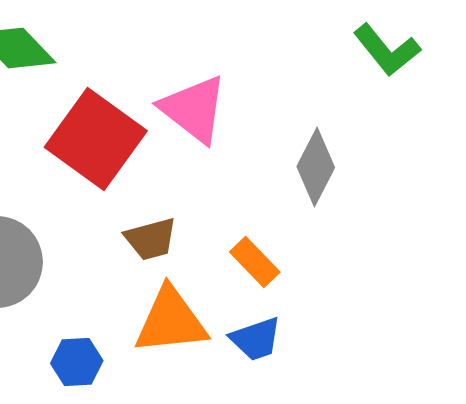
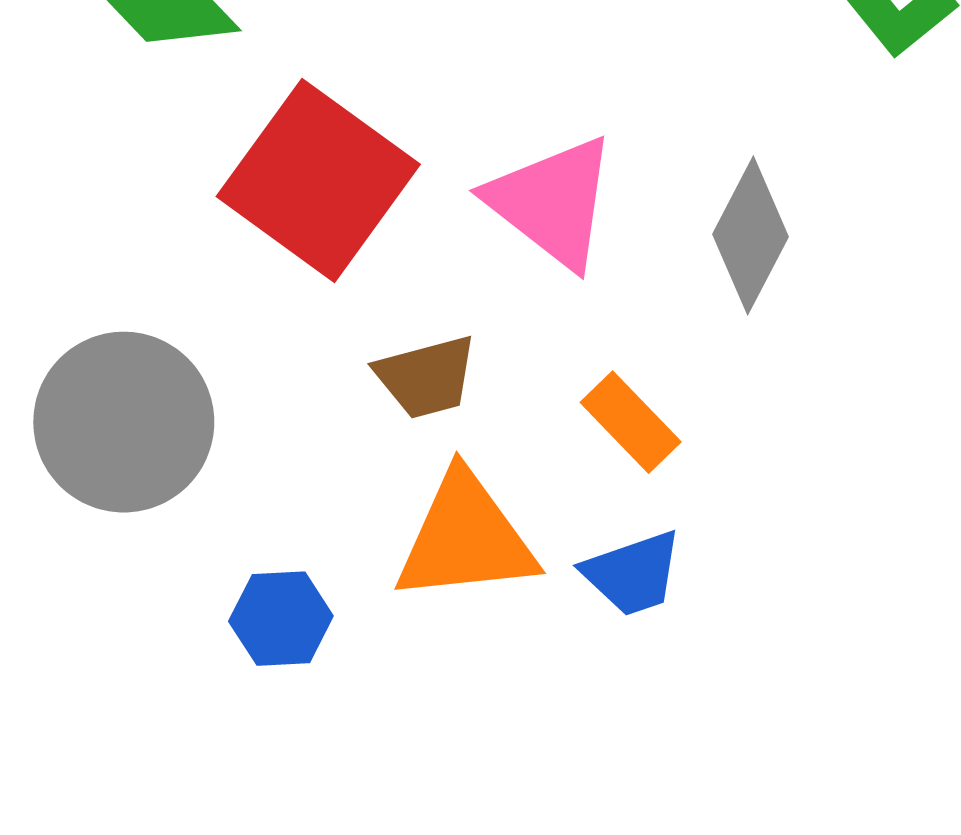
pink triangle: (194, 109) -> (552, 202), moved

